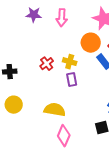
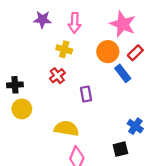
yellow cross: (70, 62) -> (64, 49), moved
yellow circle: (14, 105) -> (22, 109), moved

